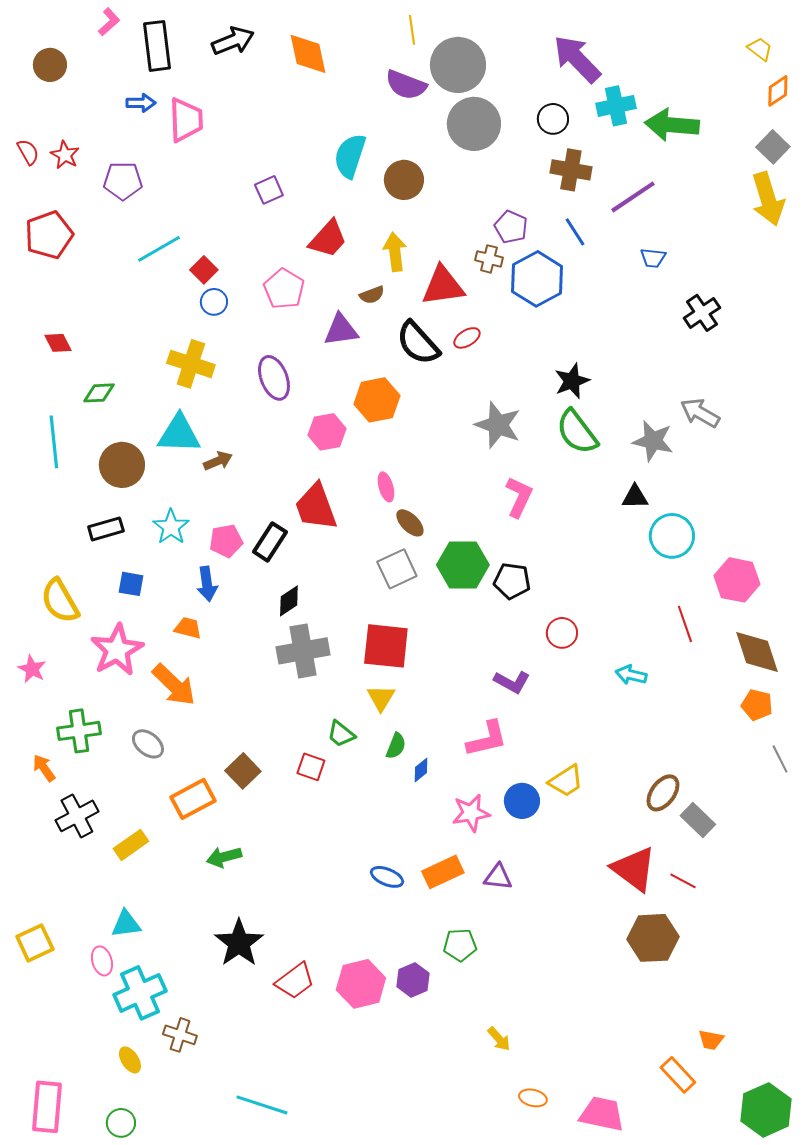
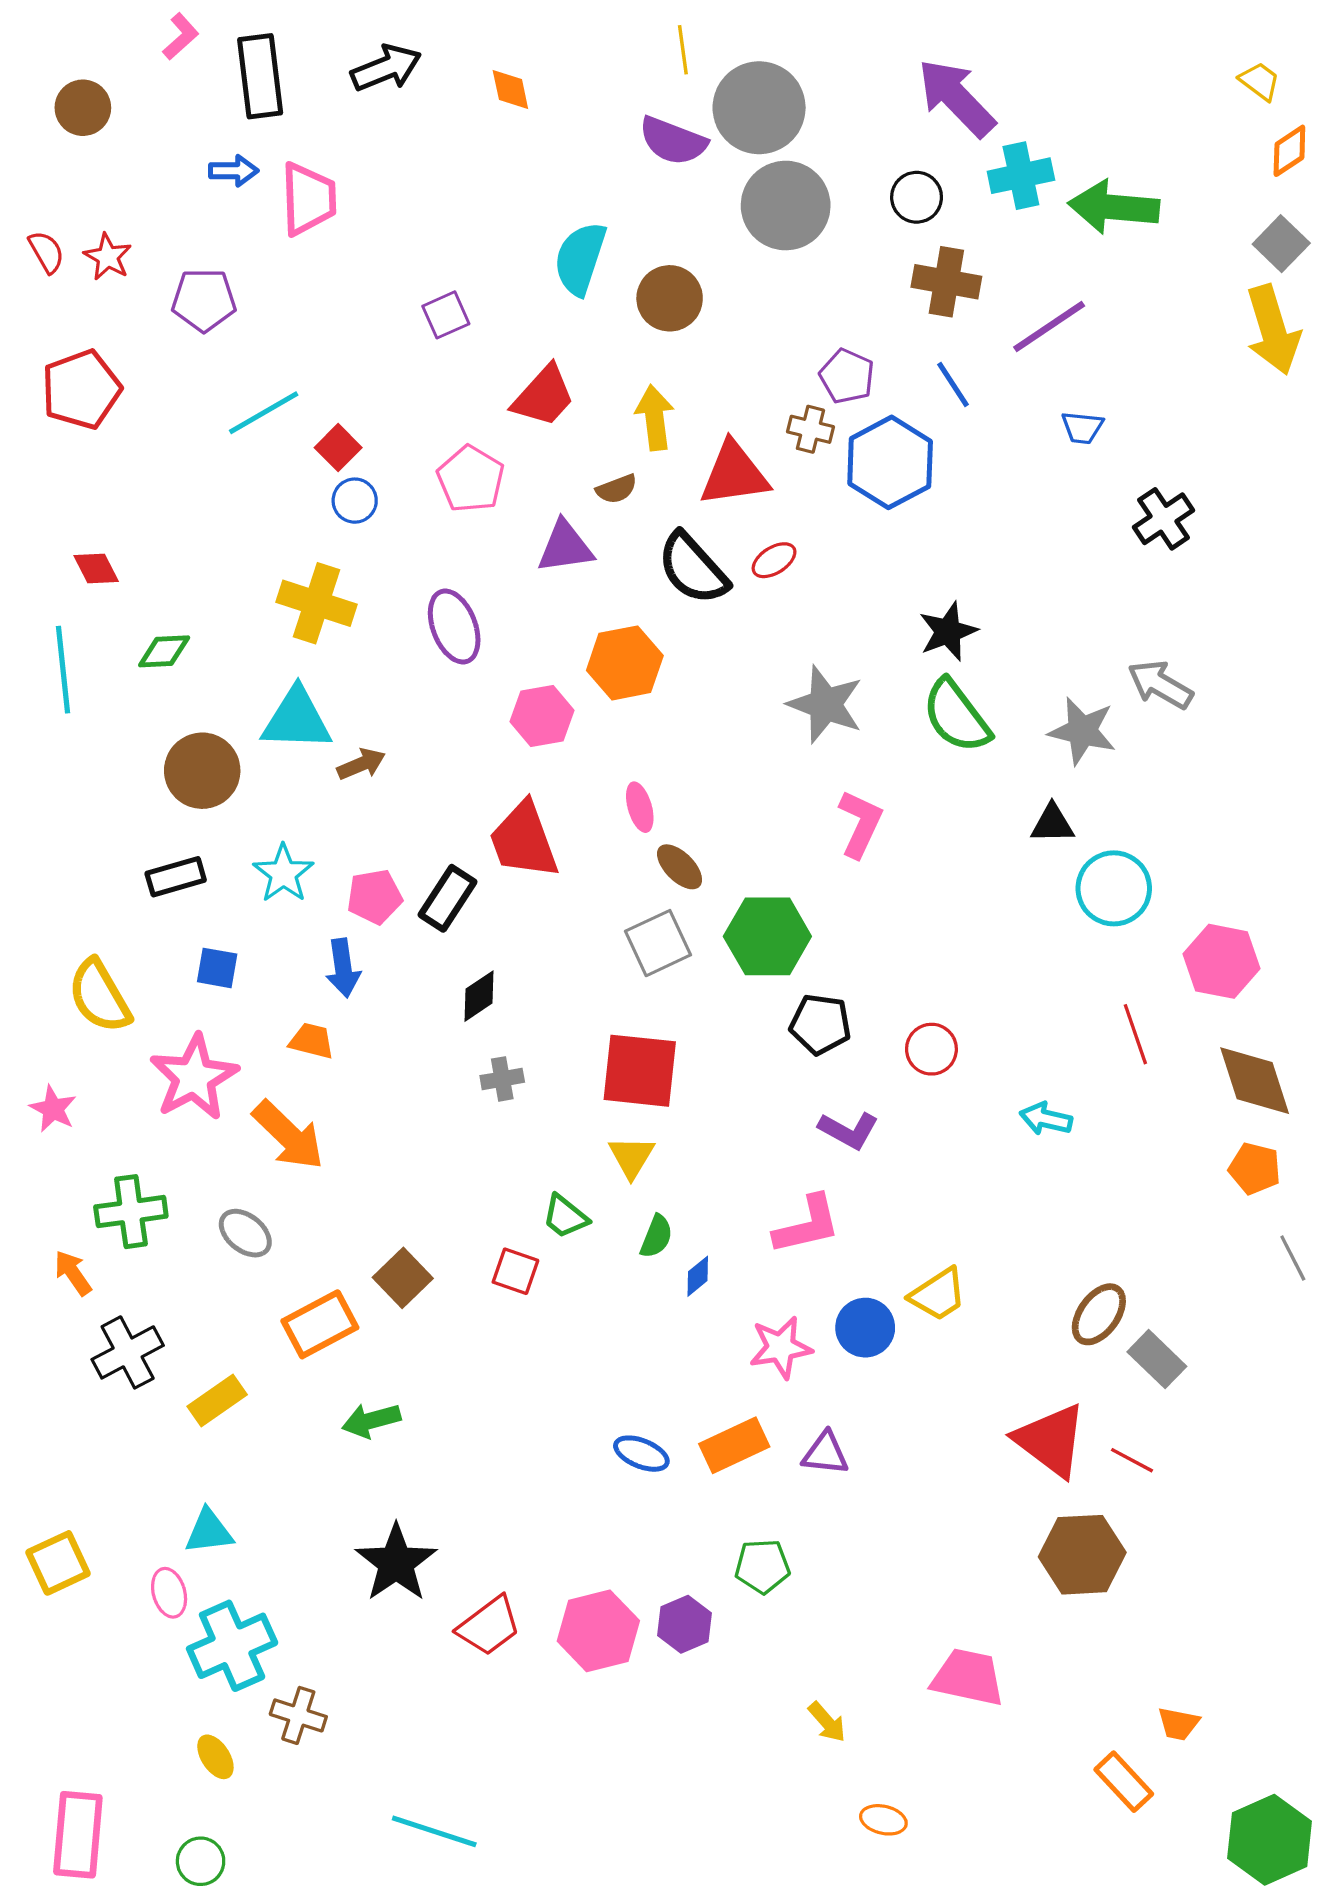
orange diamond: (308, 54) -> (510, 90), size x0.6
cyan line: (54, 442) -> (63, 670), moved
black pentagon: (512, 581) -> (820, 1024), moved
gray cross: (303, 651) -> (502, 1079), size x0.5
pink trapezoid: (602, 1114) -> (968, 1677), moved

